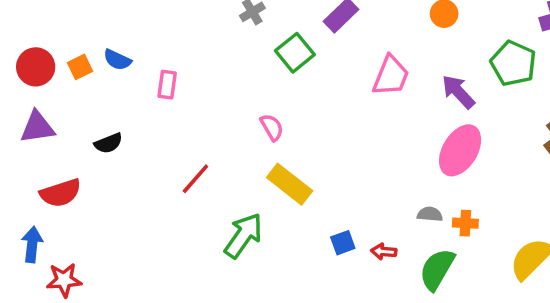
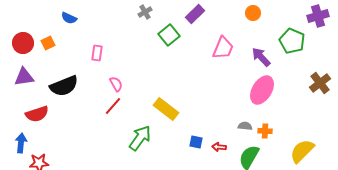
blue semicircle: (117, 60) -> (69, 18), moved
pink semicircle: (272, 127) -> (116, 84), moved
black semicircle: (108, 143) -> (64, 86), size x1.8
blue square: (343, 243) -> (196, 142), turned 32

